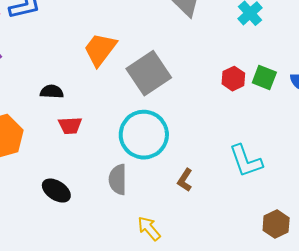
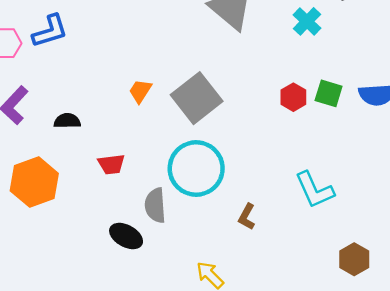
orange trapezoid: (100, 49) -> (140, 91), moved, size x0.6
black semicircle: (52, 92) -> (67, 121), moved
gray semicircle: (118, 179) -> (155, 205), moved
black ellipse: (56, 191) -> (126, 236), moved

